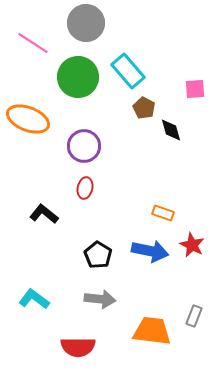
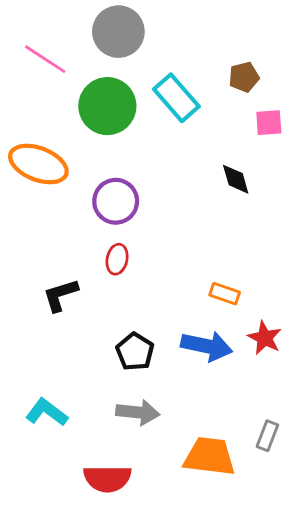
brown pentagon: (144, 108) -> (244, 77), moved, turned 30
black L-shape: (44, 214) -> (60, 295), turned -56

